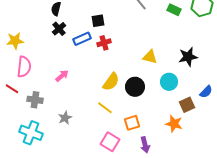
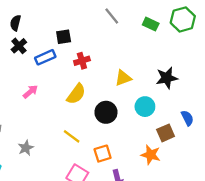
red cross: (104, 43) -> (82, 61), moved
yellow triangle: (150, 57) -> (123, 78), turned -35
pink arrow: (62, 76) -> (30, 92), moved
yellow semicircle: (111, 82) -> (76, 94), moved
blue semicircle: (206, 92) -> (187, 118), turned -72

